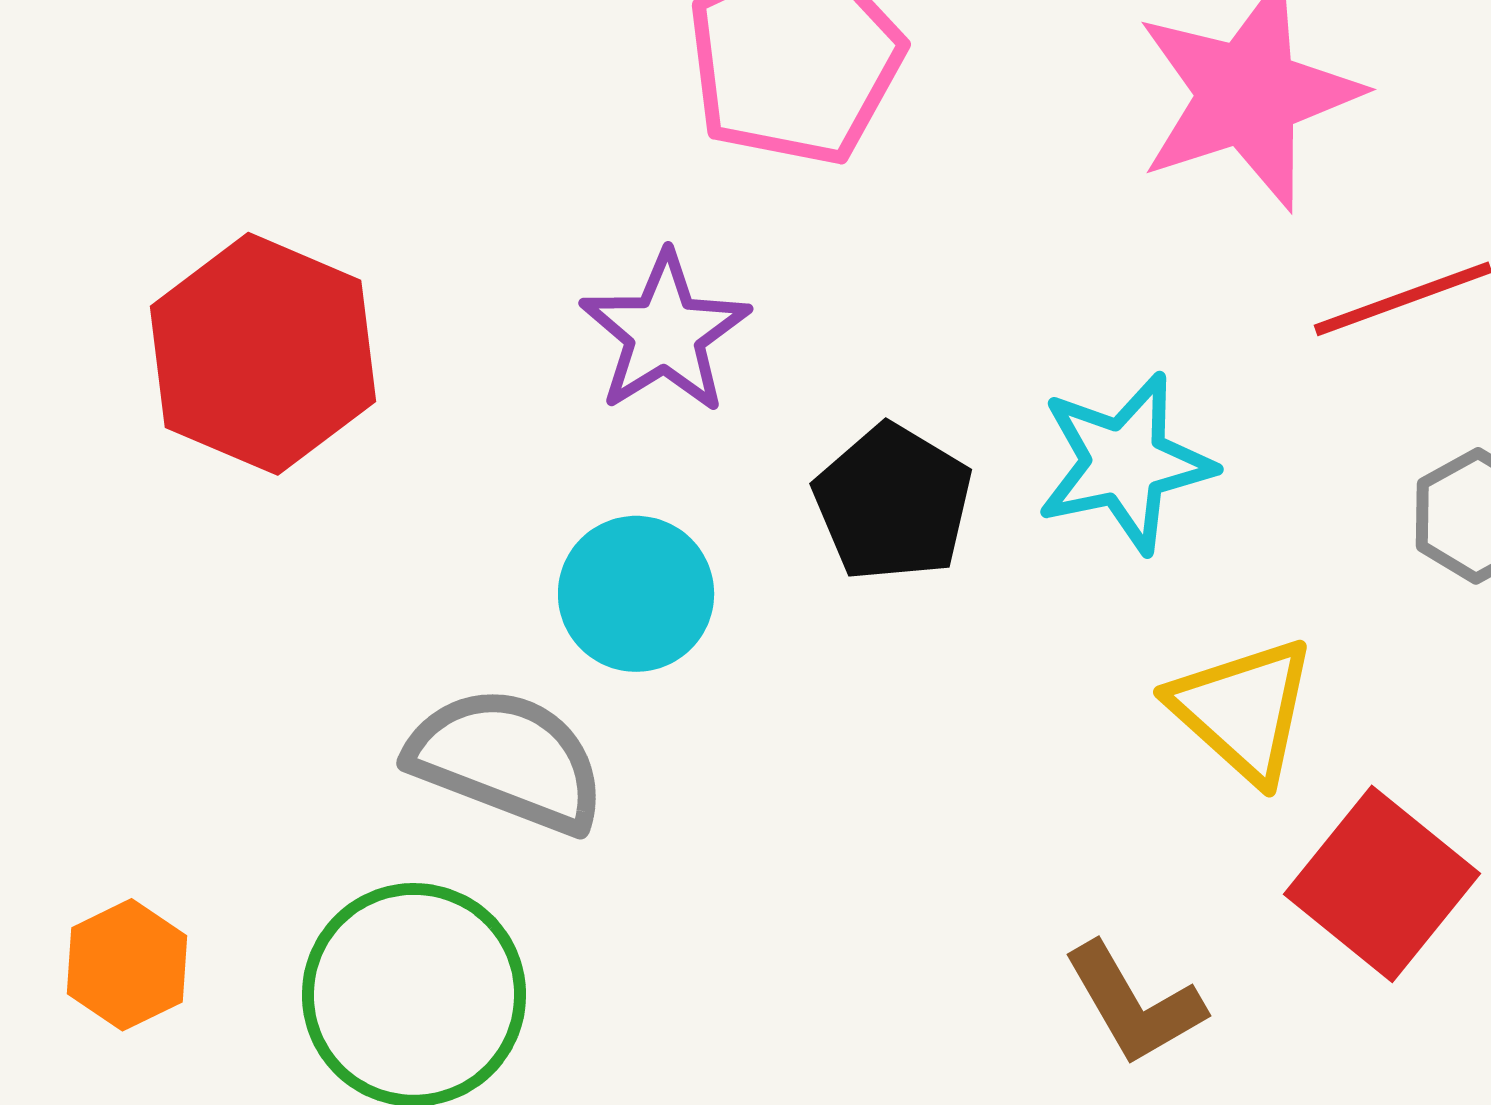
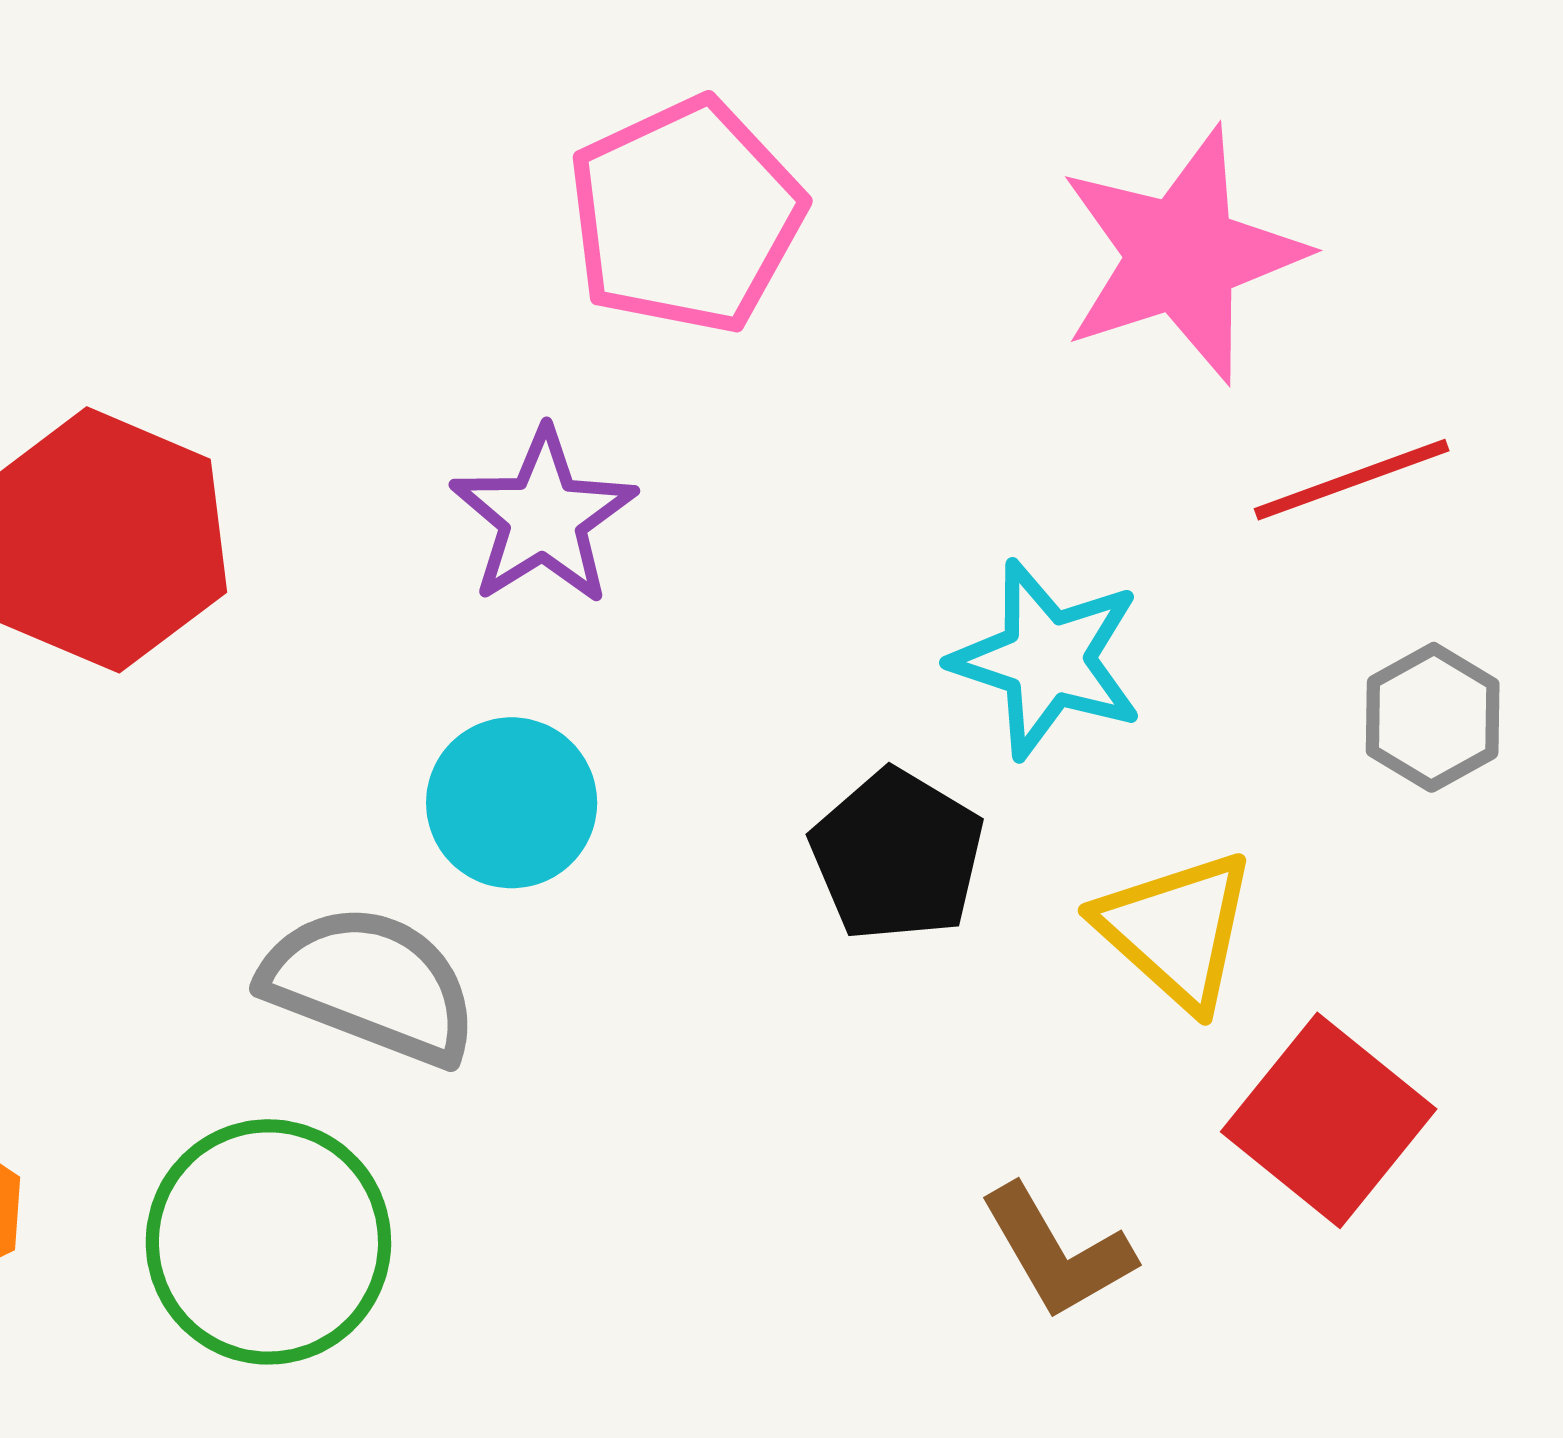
cyan star: (1125, 463) -> (1047, 659), turned 30
black pentagon: (893, 503) -> (897, 855), moved

